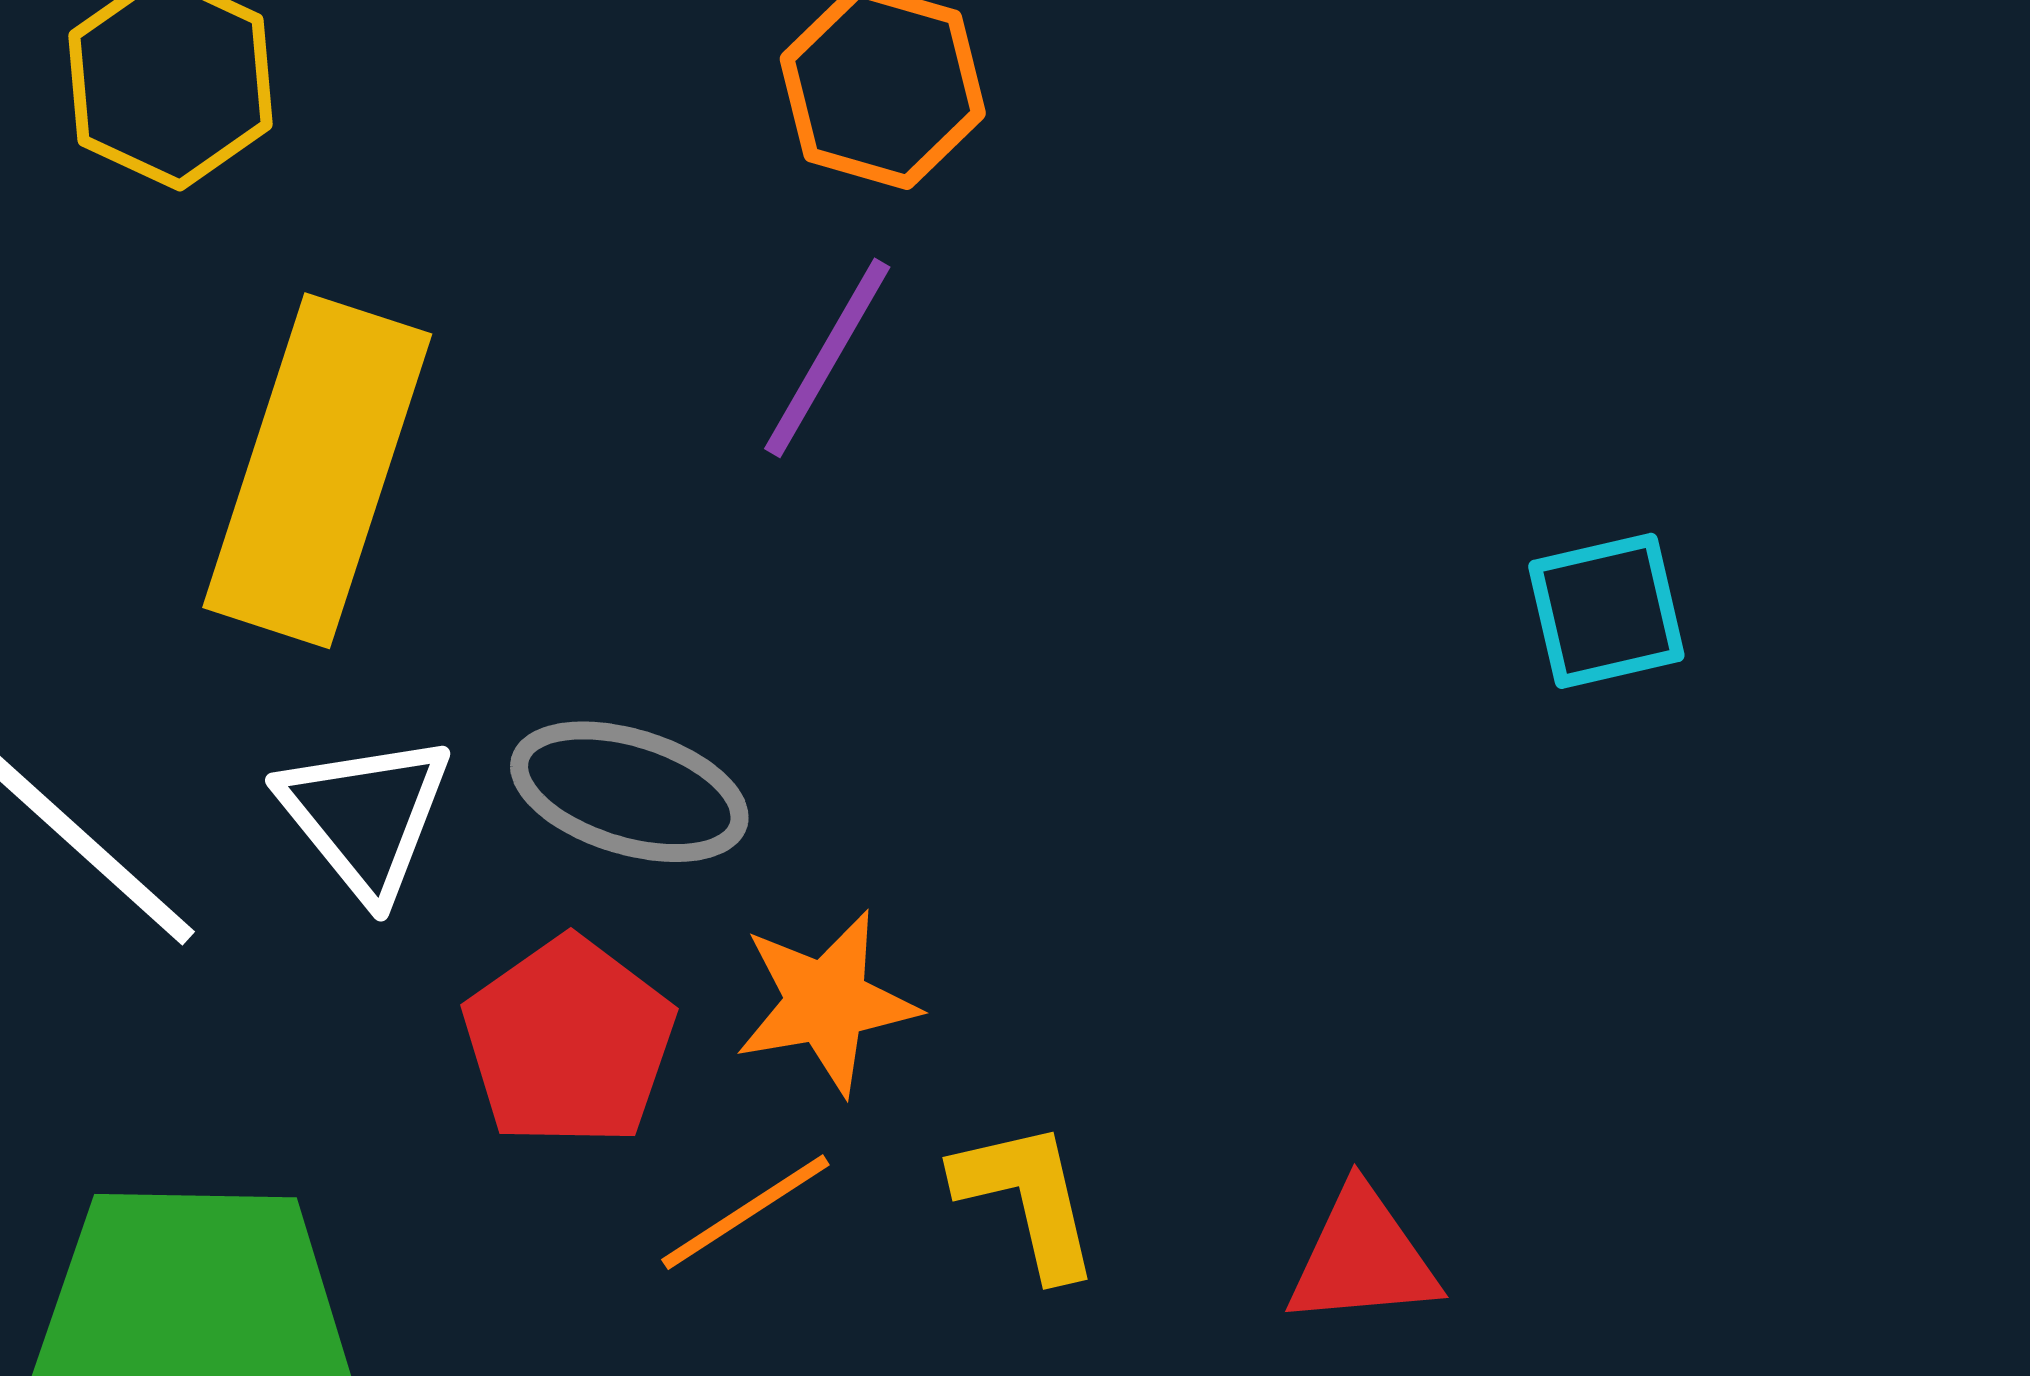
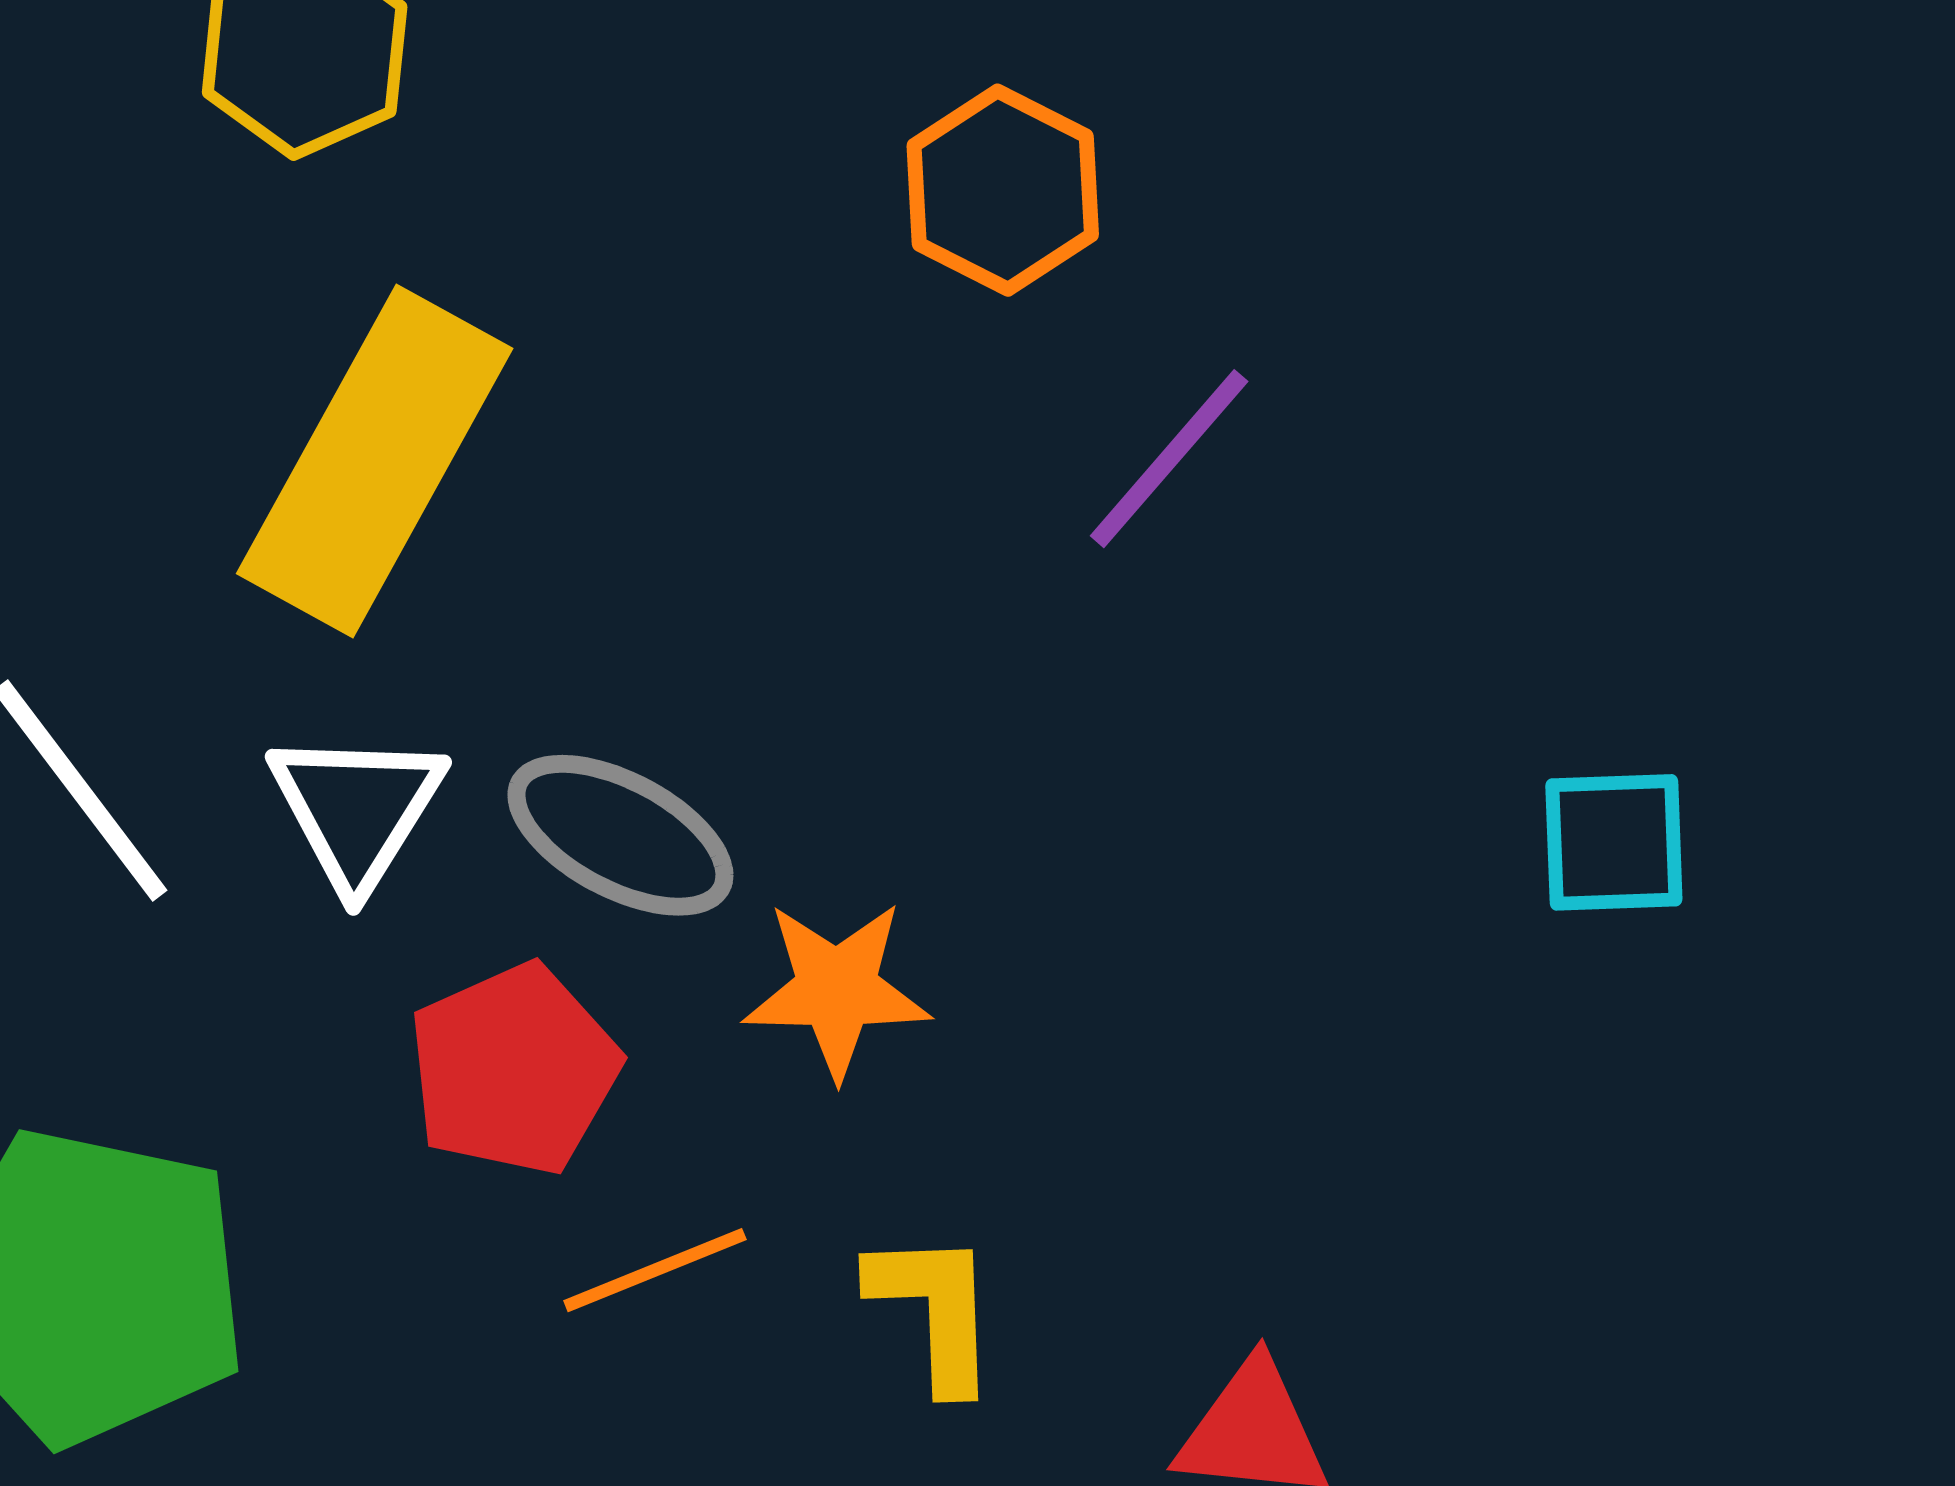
purple line: (827, 358) -> (1169, 459), moved
orange star: (826, 1002) -> (837, 989), moved

